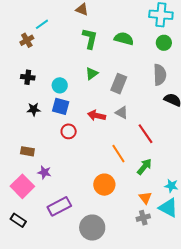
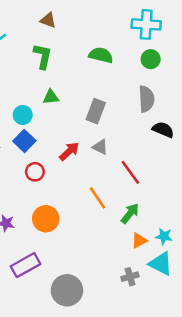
green L-shape: (90, 38) -> (43, 56), moved
green triangle: (92, 74) -> (51, 97), moved, turned 32
blue square: (61, 106) -> (24, 141), turned 30
red arrow: (97, 116) -> (69, 151), turned 126
orange circle: (104, 185) -> (46, 219), moved
orange triangle: (145, 198) -> (139, 241), moved, turned 40

